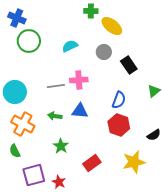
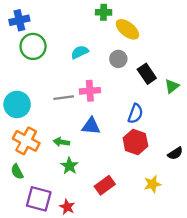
blue cross: (17, 18) -> (19, 20), turned -36
green triangle: (154, 91) -> (172, 86), moved
green arrow: (55, 116) -> (61, 142), moved
yellow star: (134, 162) -> (152, 184), size x0.7
purple square: (34, 175) -> (39, 199), turned 30

